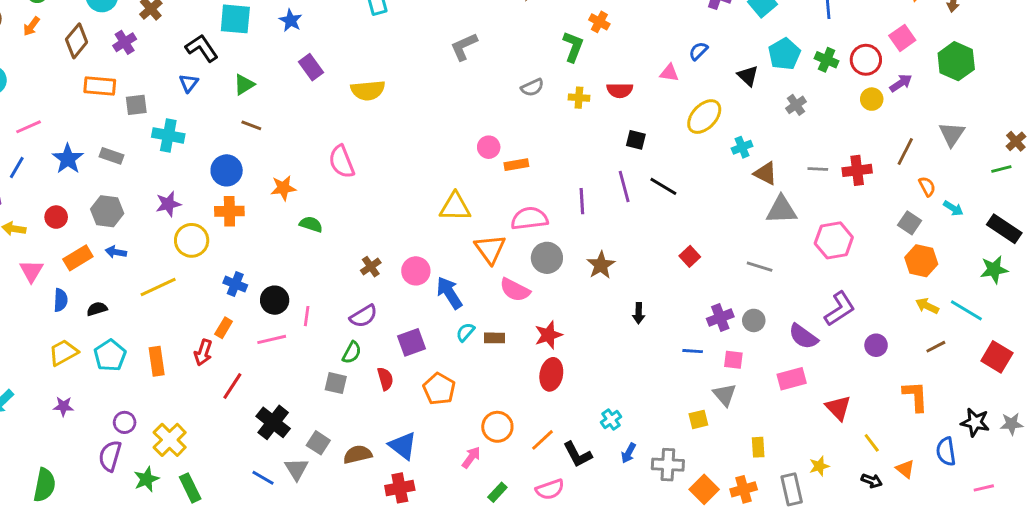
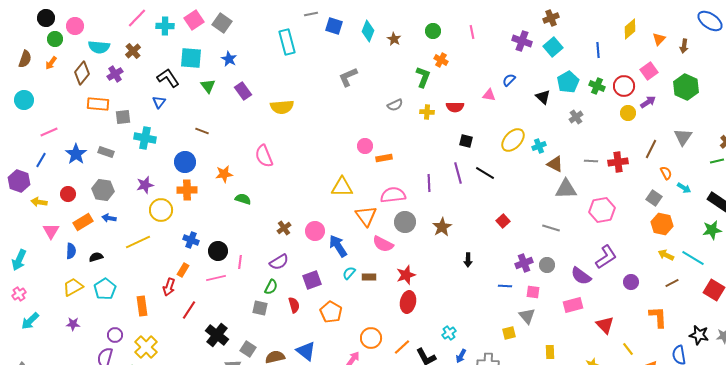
green triangle: (244, 85) -> (208, 86), moved, turned -35
yellow ellipse: (704, 117) -> (513, 140), moved
orange rectangle: (157, 361) -> (142, 306), moved

